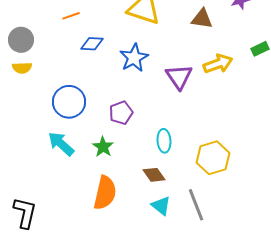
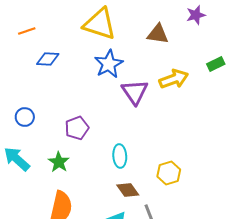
blue star: (134, 58) -> (109, 64), moved
blue circle: (69, 102) -> (25, 117), size x0.6
yellow hexagon: (213, 158) -> (169, 173), size x0.7
brown diamond: (154, 175) -> (128, 190), moved

